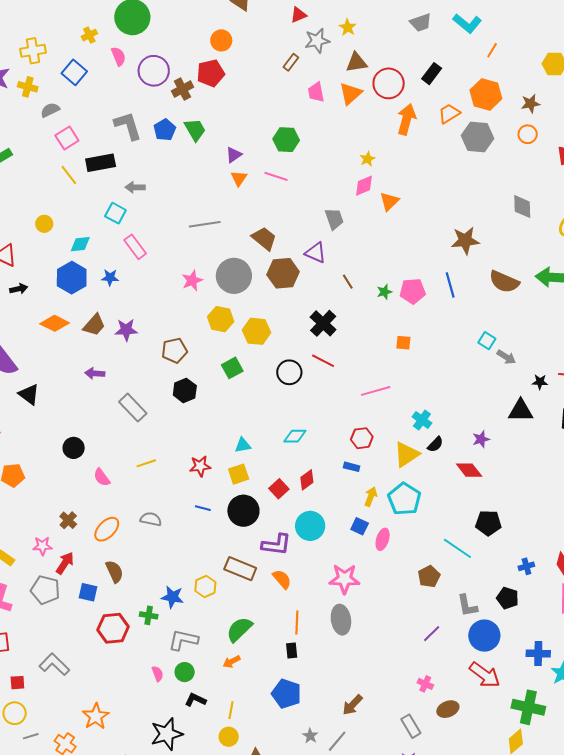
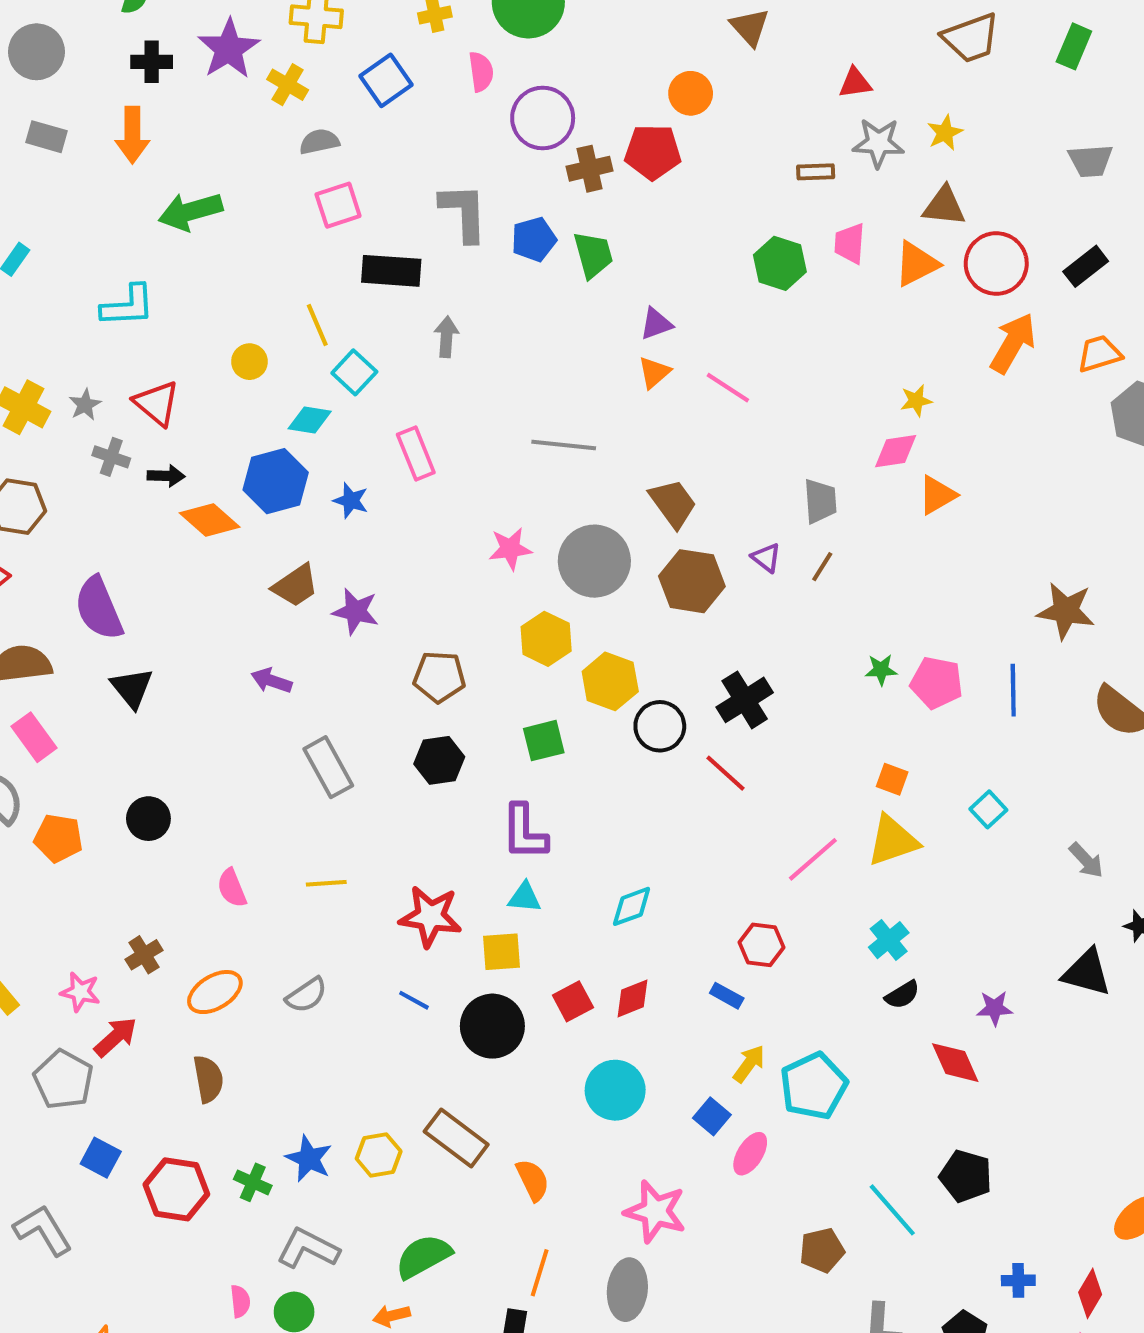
brown rectangle: (291, 62) -> (816, 172), turned 36
green hexagon: (286, 140) -> (780, 263), moved
yellow line: (69, 175) -> (317, 325), moved
gray arrow: (135, 187) -> (446, 337), turned 78
cyan square: (115, 213) -> (354, 372), moved
purple triangle: (316, 253) -> (766, 558), size x0.7
brown line: (348, 282) -> (822, 567), moved, turned 49
orange diamond: (55, 323) -> (210, 520), moved
cyan square: (487, 341) -> (988, 809), moved
black circle: (289, 372) -> (660, 726), moved
pink line: (376, 391) -> (813, 859), turned -40
cyan diamond: (295, 436) -> (632, 906), turned -35
black circle: (74, 448) -> (148, 819), moved
yellow triangle: (406, 454) -> (893, 841), moved
red star: (200, 466) -> (430, 916), size x1.4
gray semicircle: (151, 519) -> (306, 995), turned 120
purple L-shape: (276, 545) -> (524, 832), moved, turned 68
blue square: (88, 592) -> (101, 1158), moved

